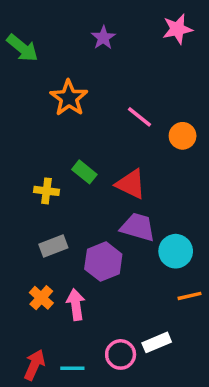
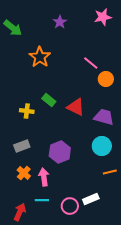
pink line: (139, 117) -> (91, 63), moved
purple trapezoid: (138, 227) -> (104, 117), moved
gray rectangle: (53, 246) -> (22, 146), moved
cyan line: (72, 368) -> (42, 200), moved

